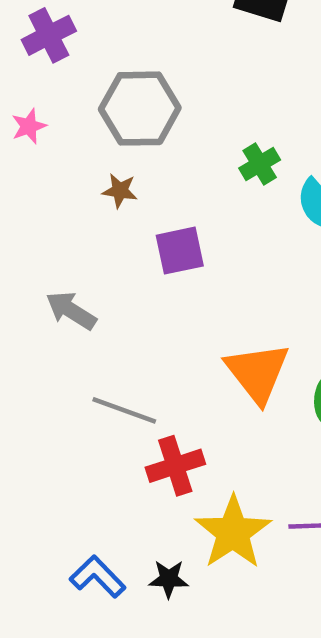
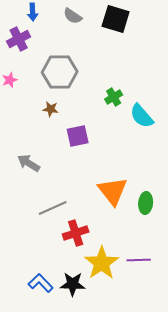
gray line: (124, 410) -> (53, 208), turned -44
black star: (169, 579) -> (73, 284), size x1.4

